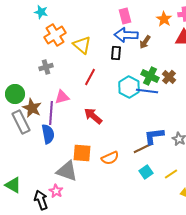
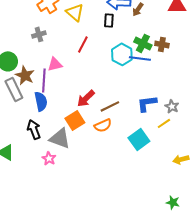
brown cross: (169, 77) -> (162, 44), turned -32
red arrow: (93, 116) -> (86, 98), moved, turned -84
brown line: (143, 148) -> (110, 106), moved
orange square: (82, 153) -> (75, 120), turned -36
cyan square: (146, 172) -> (139, 139), size x1.5
yellow line: (171, 174) -> (164, 123), moved
black arrow: (41, 200) -> (34, 129), moved

